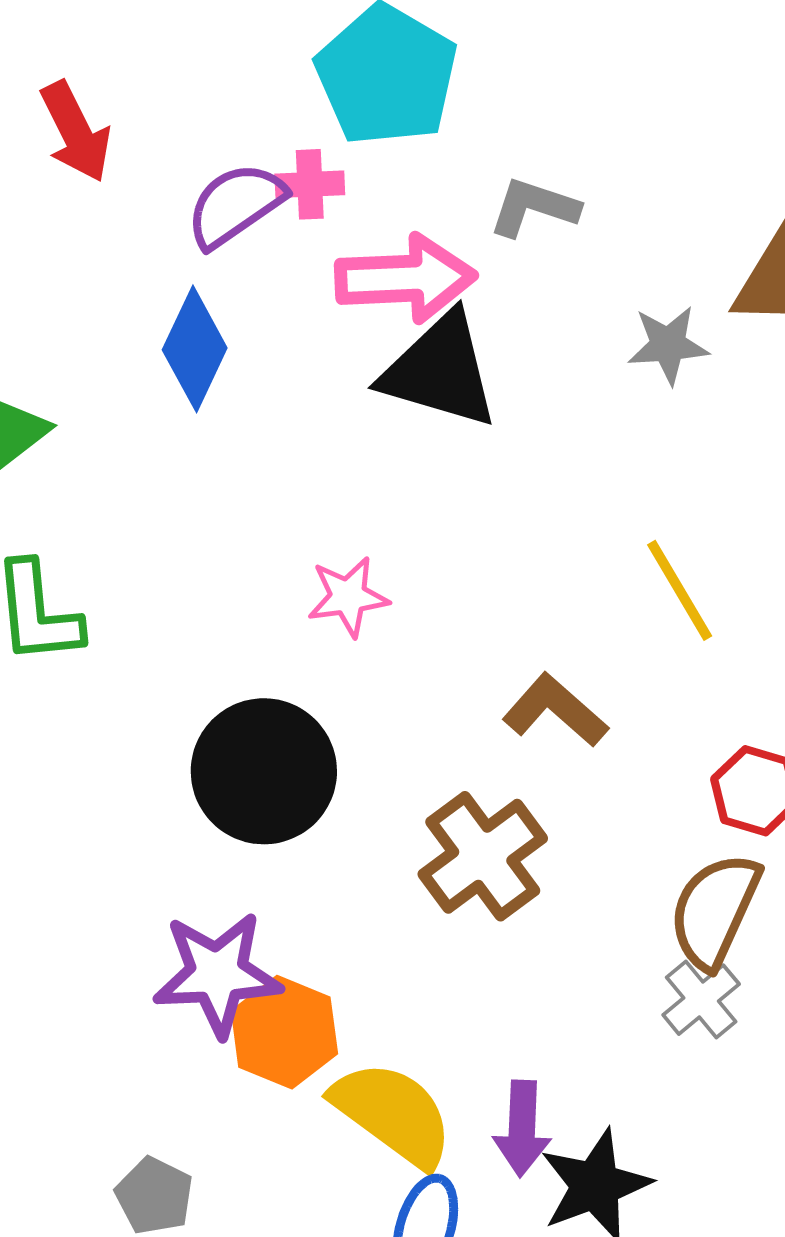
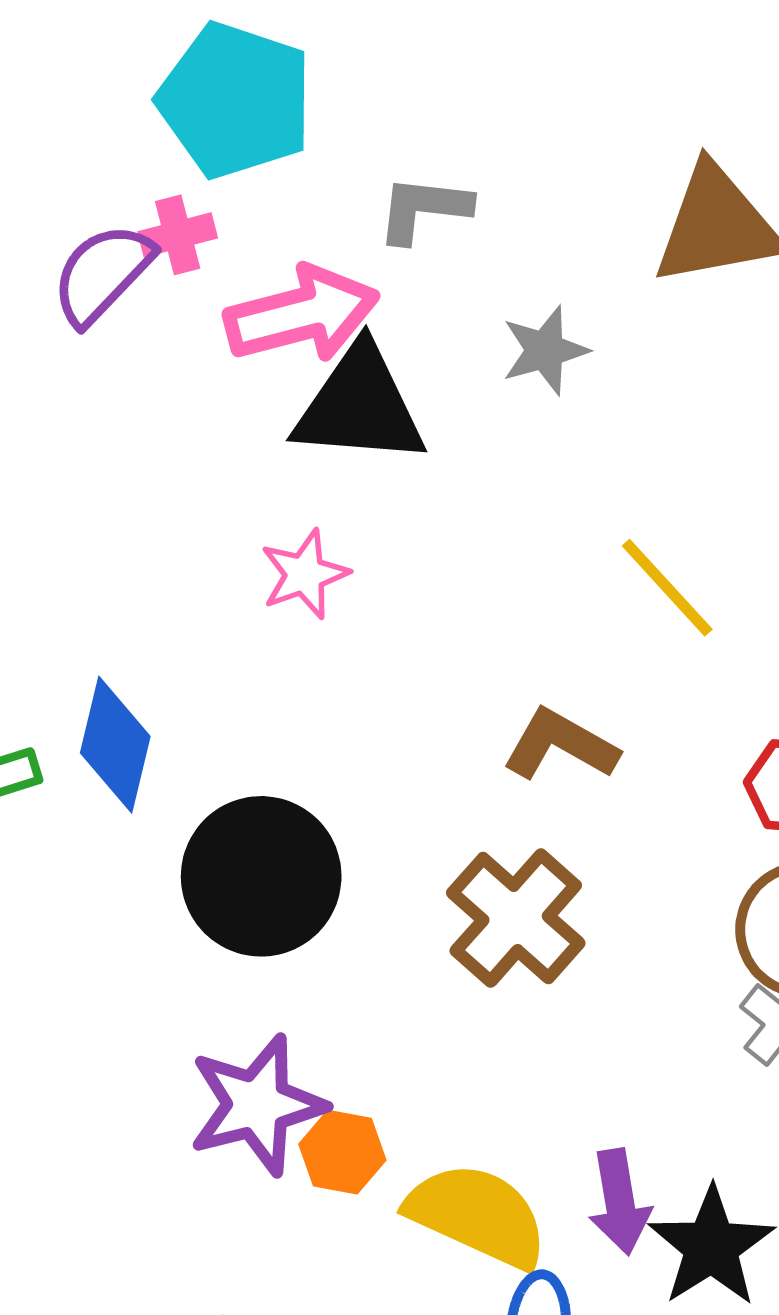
gray star: (668, 345) -> (545, 350), moved
blue diamond: (195, 349) -> (115, 745), moved
pink star: (348, 597) -> (305, 574), moved
orange hexagon: (284, 1032) -> (342, 1152), size x0.7

